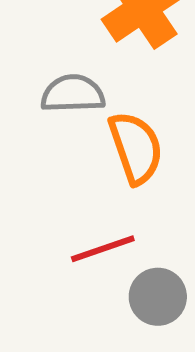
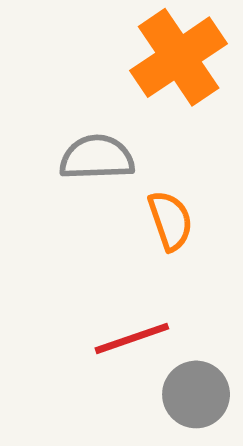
orange semicircle: (136, 148) -> (170, 221), size x0.7

